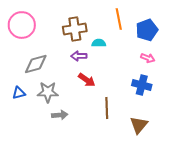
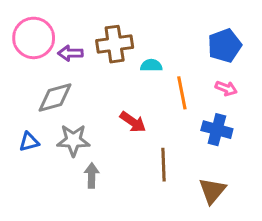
orange line: (119, 19) -> (182, 93), moved
purple arrow: (79, 56) -> (70, 53), moved
gray arrow: (60, 115) -> (92, 175), turned -84

